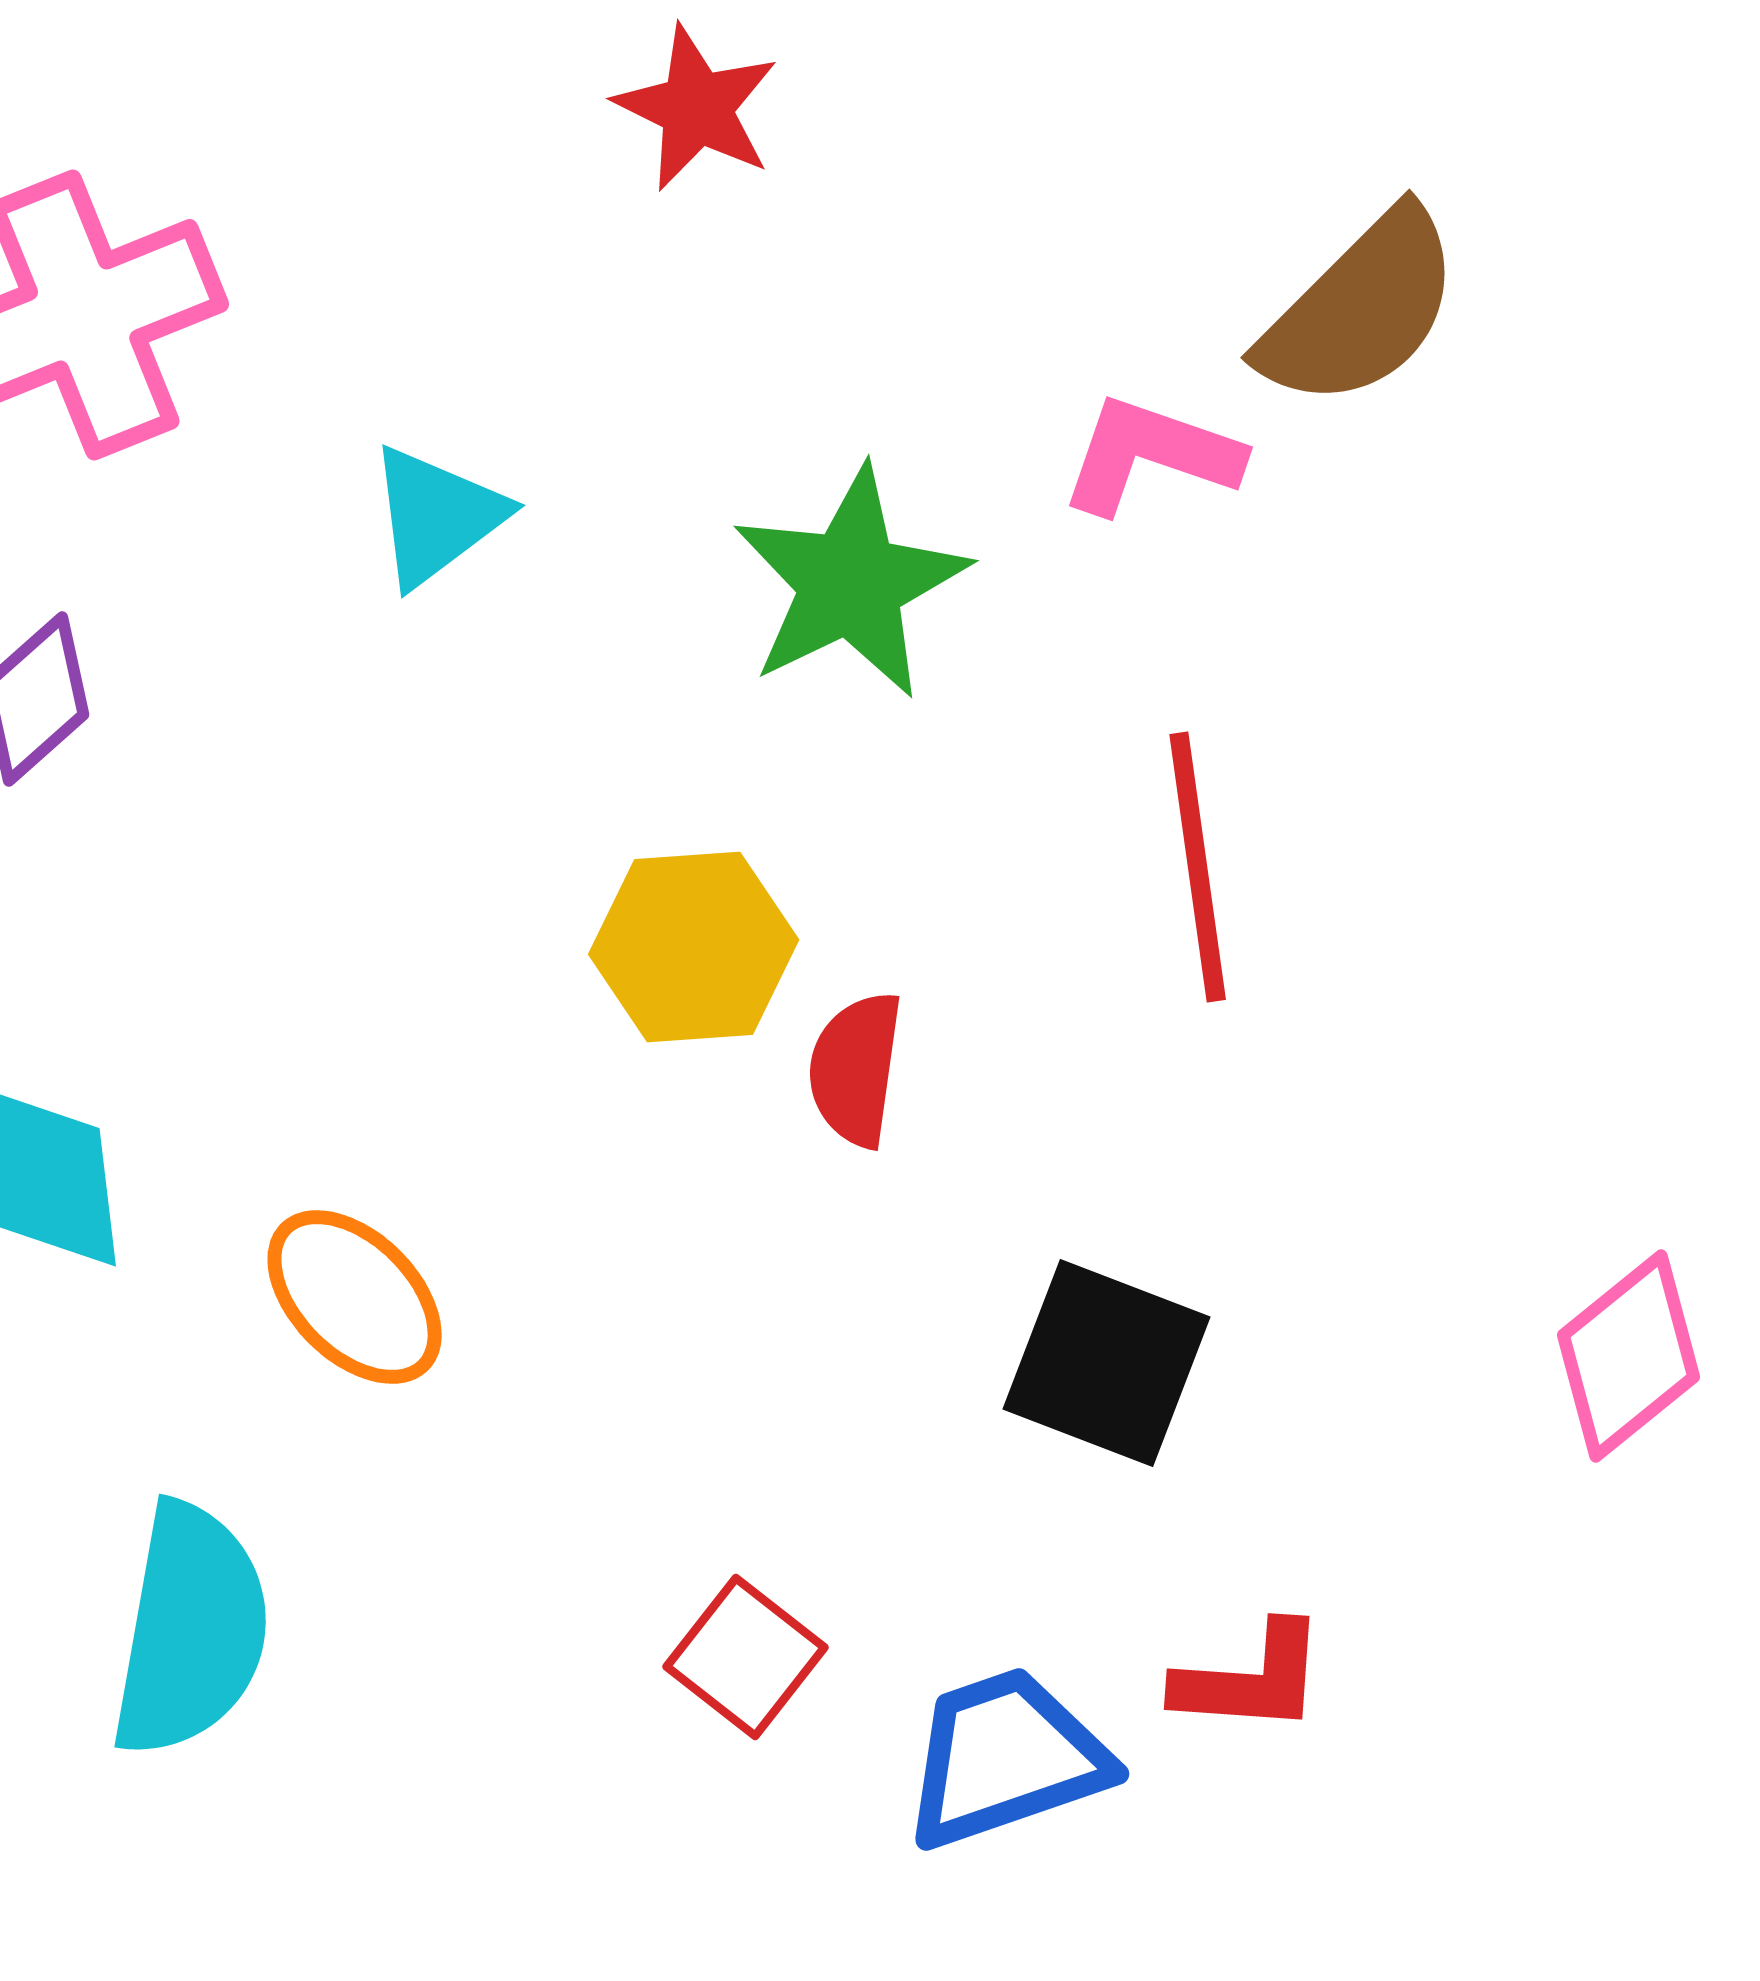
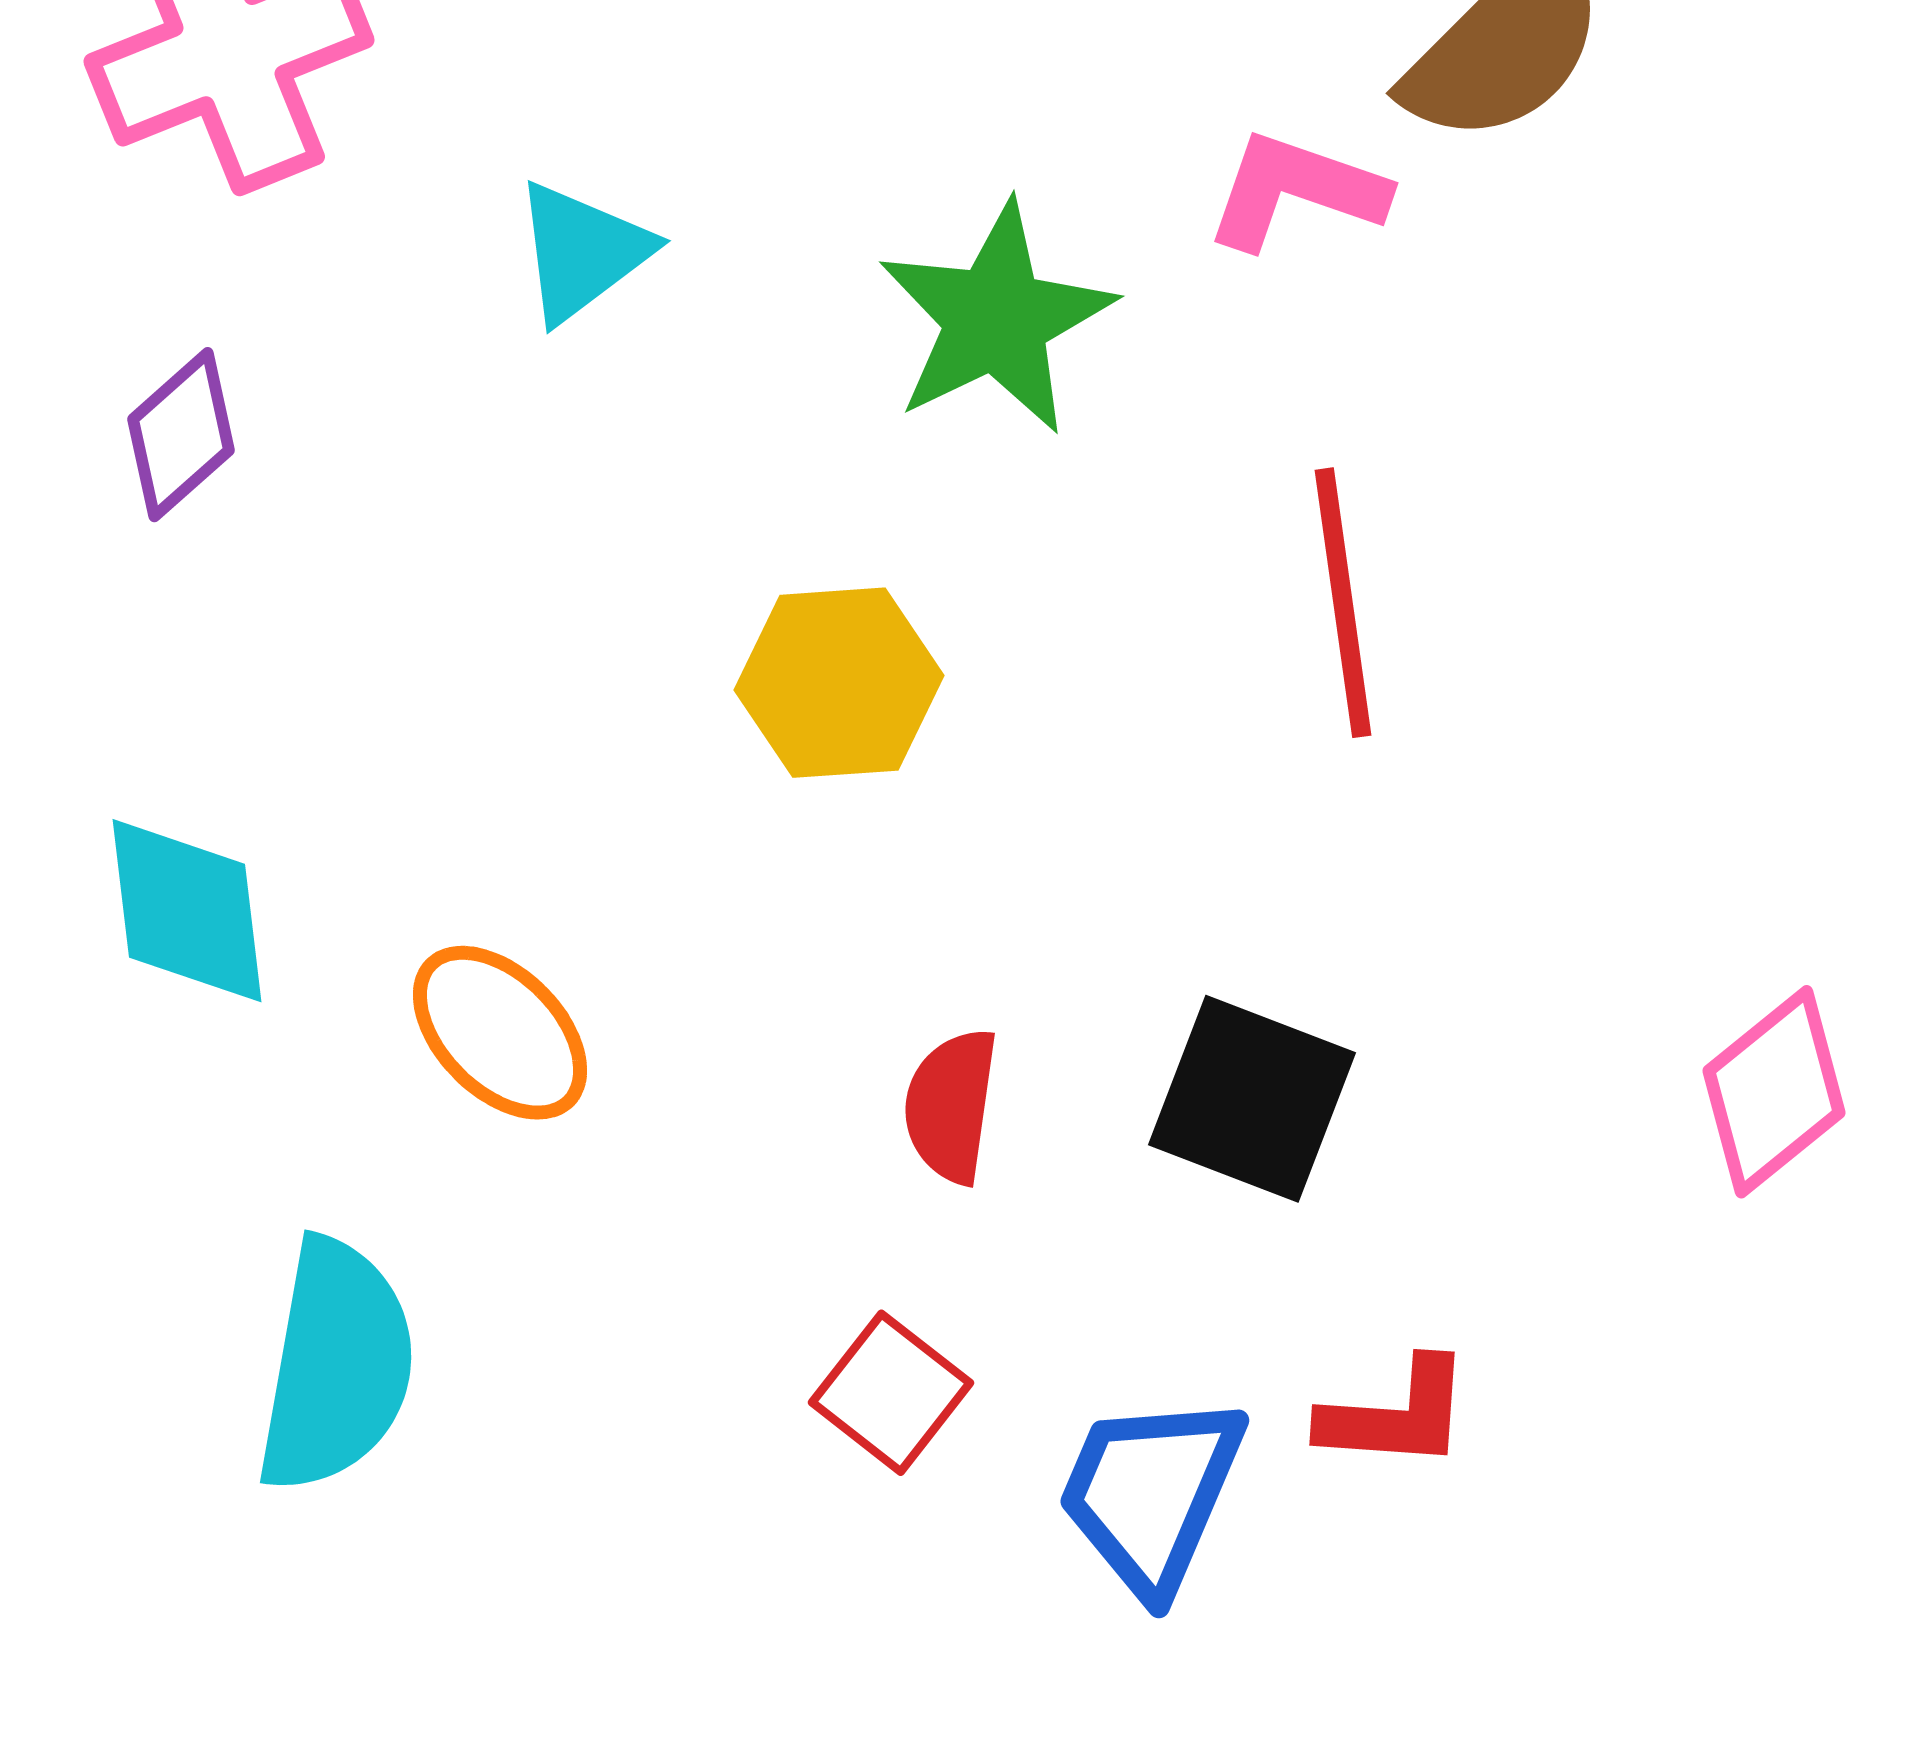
red semicircle: (856, 1069) -> (951, 1106), moved
blue trapezoid: (1006, 1758) -> (1151, 1494), turned -48

